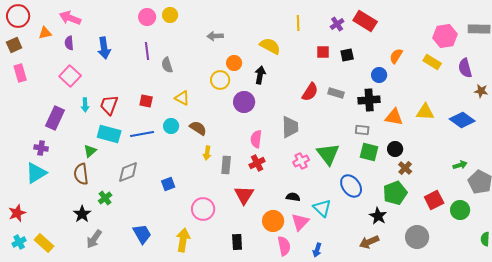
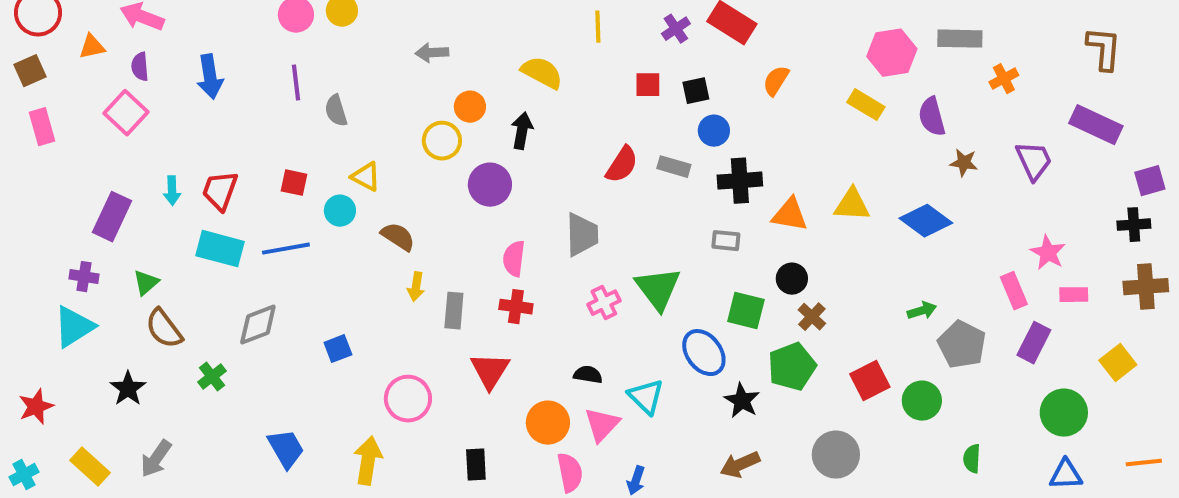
orange semicircle: (396, 56) -> (776, 81), moved
blue circle: (379, 75) -> (714, 131), moved
pink square: (70, 76) -> (126, 113), moved
cyan circle: (171, 126) -> (340, 211), moved
green triangle: (90, 151) -> (146, 283), moved
green square: (369, 152) -> (746, 311), moved
red cross: (257, 163) -> (516, 307), turned 35
brown semicircle: (81, 174) -> (164, 329), turned -30
black star: (82, 214) -> (128, 389), moved
black star: (378, 216) -> (742, 401), moved
gray arrow: (94, 239) -> (156, 459), moved
cyan cross: (19, 242) -> (24, 475), moved

